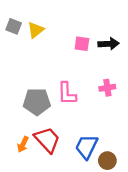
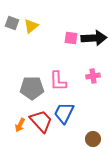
black arrow: (109, 44) -> (94, 38), size x1.4
blue trapezoid: (87, 147) -> (64, 113), moved

